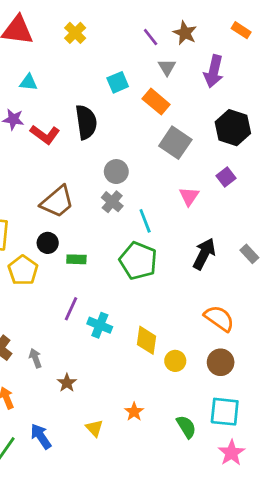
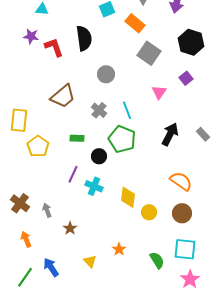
red L-shape: (45, 134) -> (54, 47), turned -145
gray cross: (112, 202) -> (99, 110), moved
black circle: (48, 243) -> (99, 156), moved

